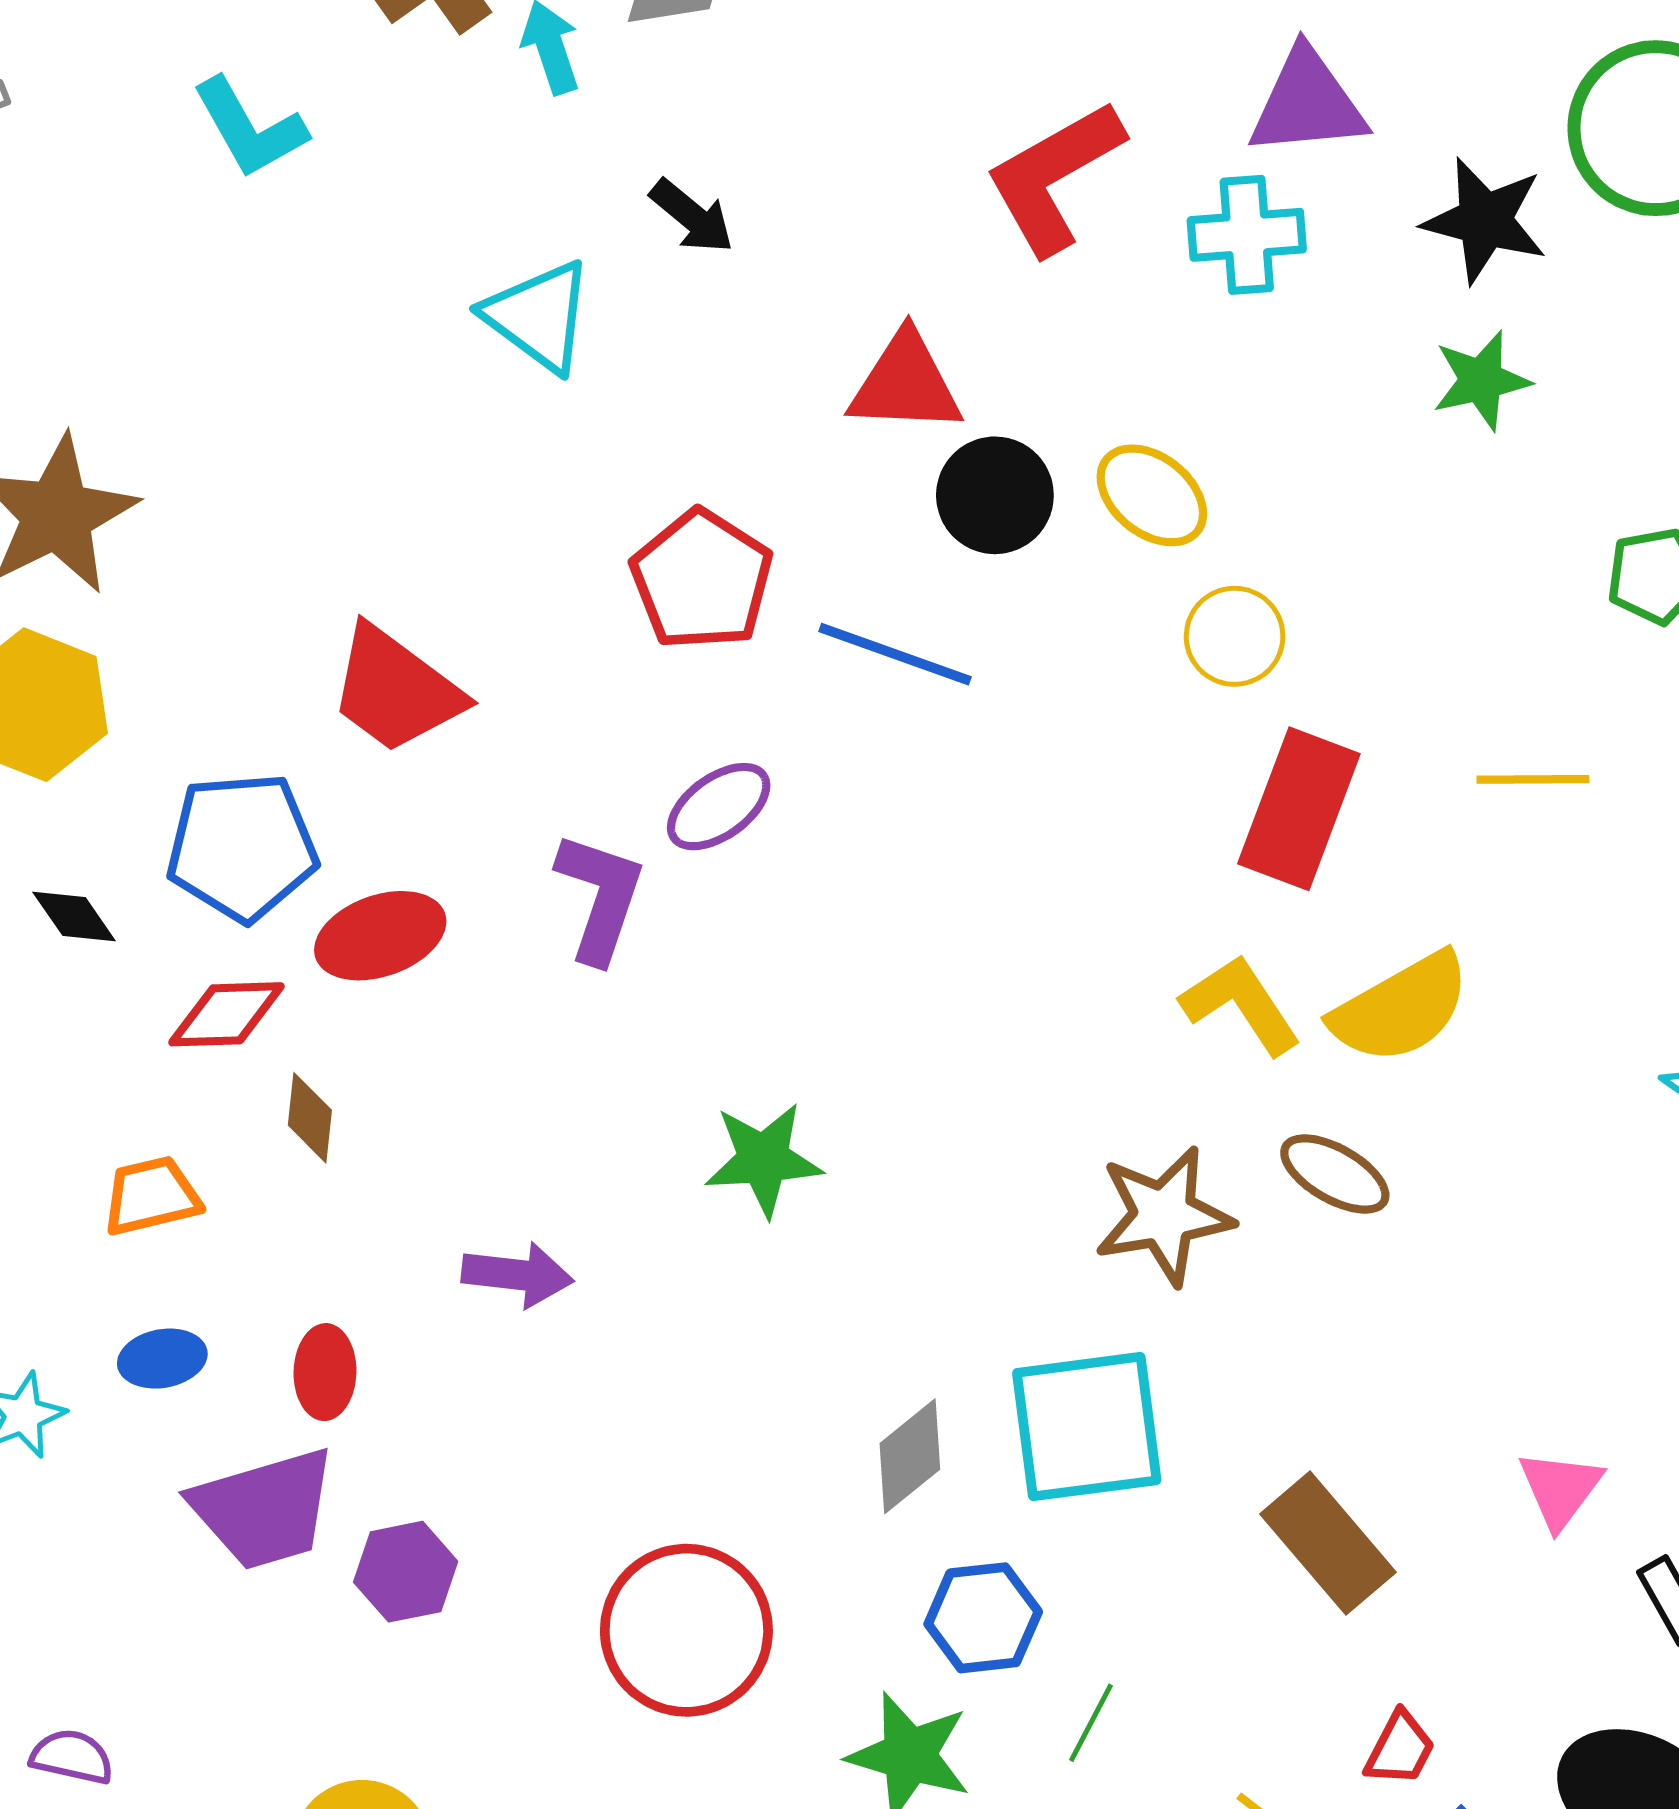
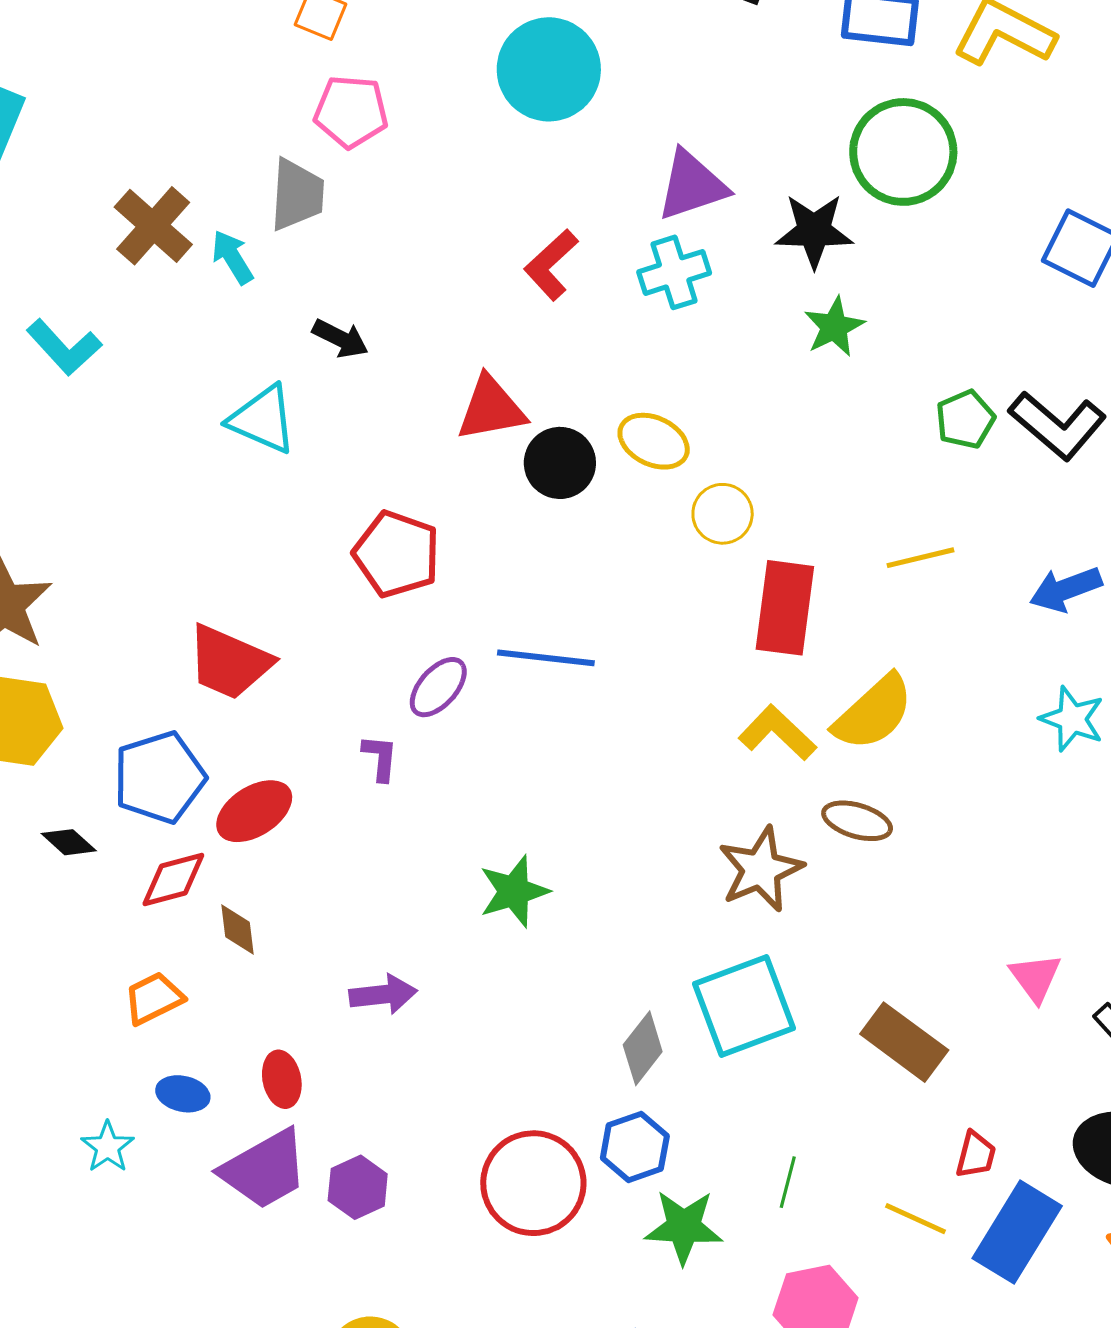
red L-shape: (1054, 177) -> (551, 265), size x0.7
blue line: (895, 654) -> (546, 658), moved
purple L-shape: (600, 897) -> (380, 758), size x0.6
blue ellipse: (162, 1359) -> (183, 1094), turned 36
blue hexagon: (983, 1618) -> (635, 1147), moved

